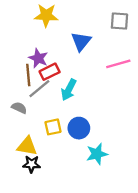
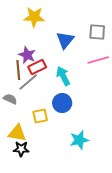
gray square: (119, 21) -> (97, 32), moved
cyan arrow: (69, 90) -> (63, 76), moved, turned 126
blue circle: (79, 128) -> (62, 103), moved

